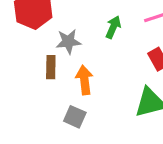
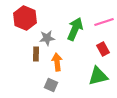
green arrow: (113, 27) -> (75, 29), size x1.6

